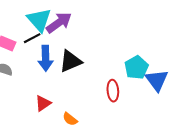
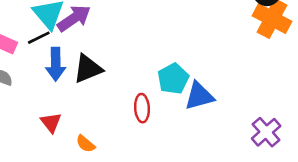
blue triangle: (157, 80) -> (199, 96), turned 50
red triangle: (43, 103) -> (51, 123), turned -36

